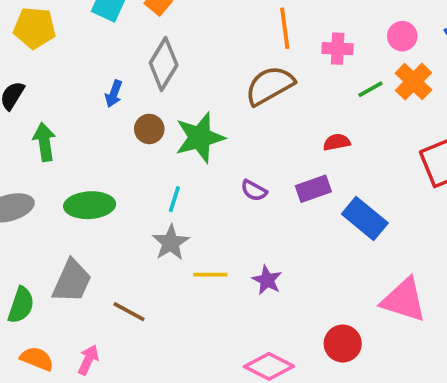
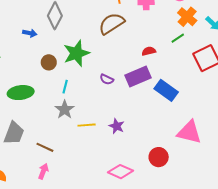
green line: (370, 89) -> (178, 38), moved
blue arrow: (114, 94) -> (30, 33), turned -96
brown circle: (149, 129) -> (49, 62), moved
purple rectangle: (313, 189) -> (138, 76), size x1.4
pink arrow: (88, 360) -> (43, 171), moved

